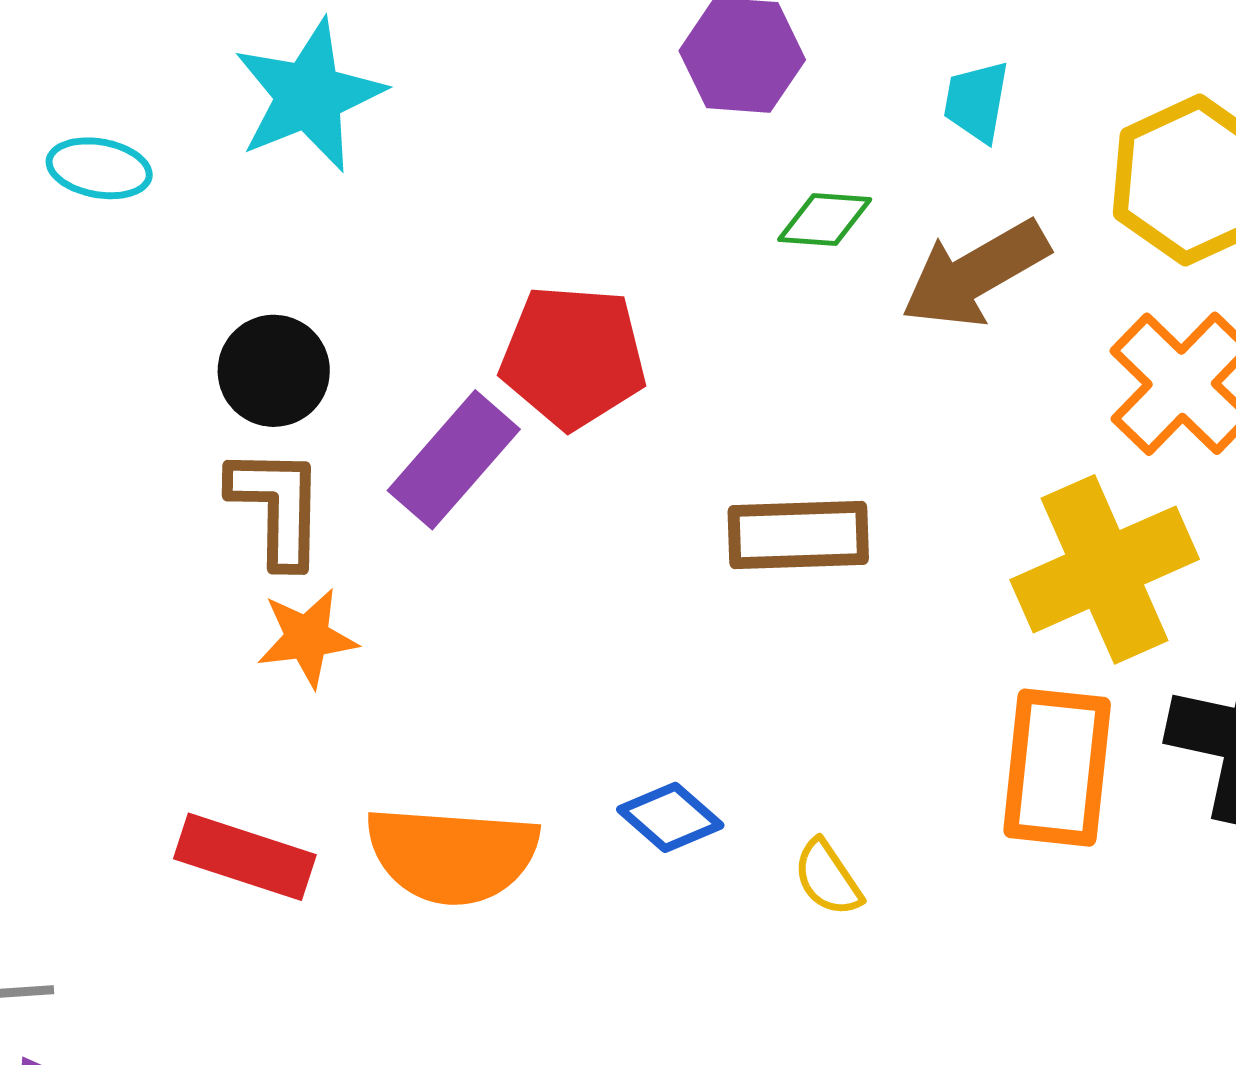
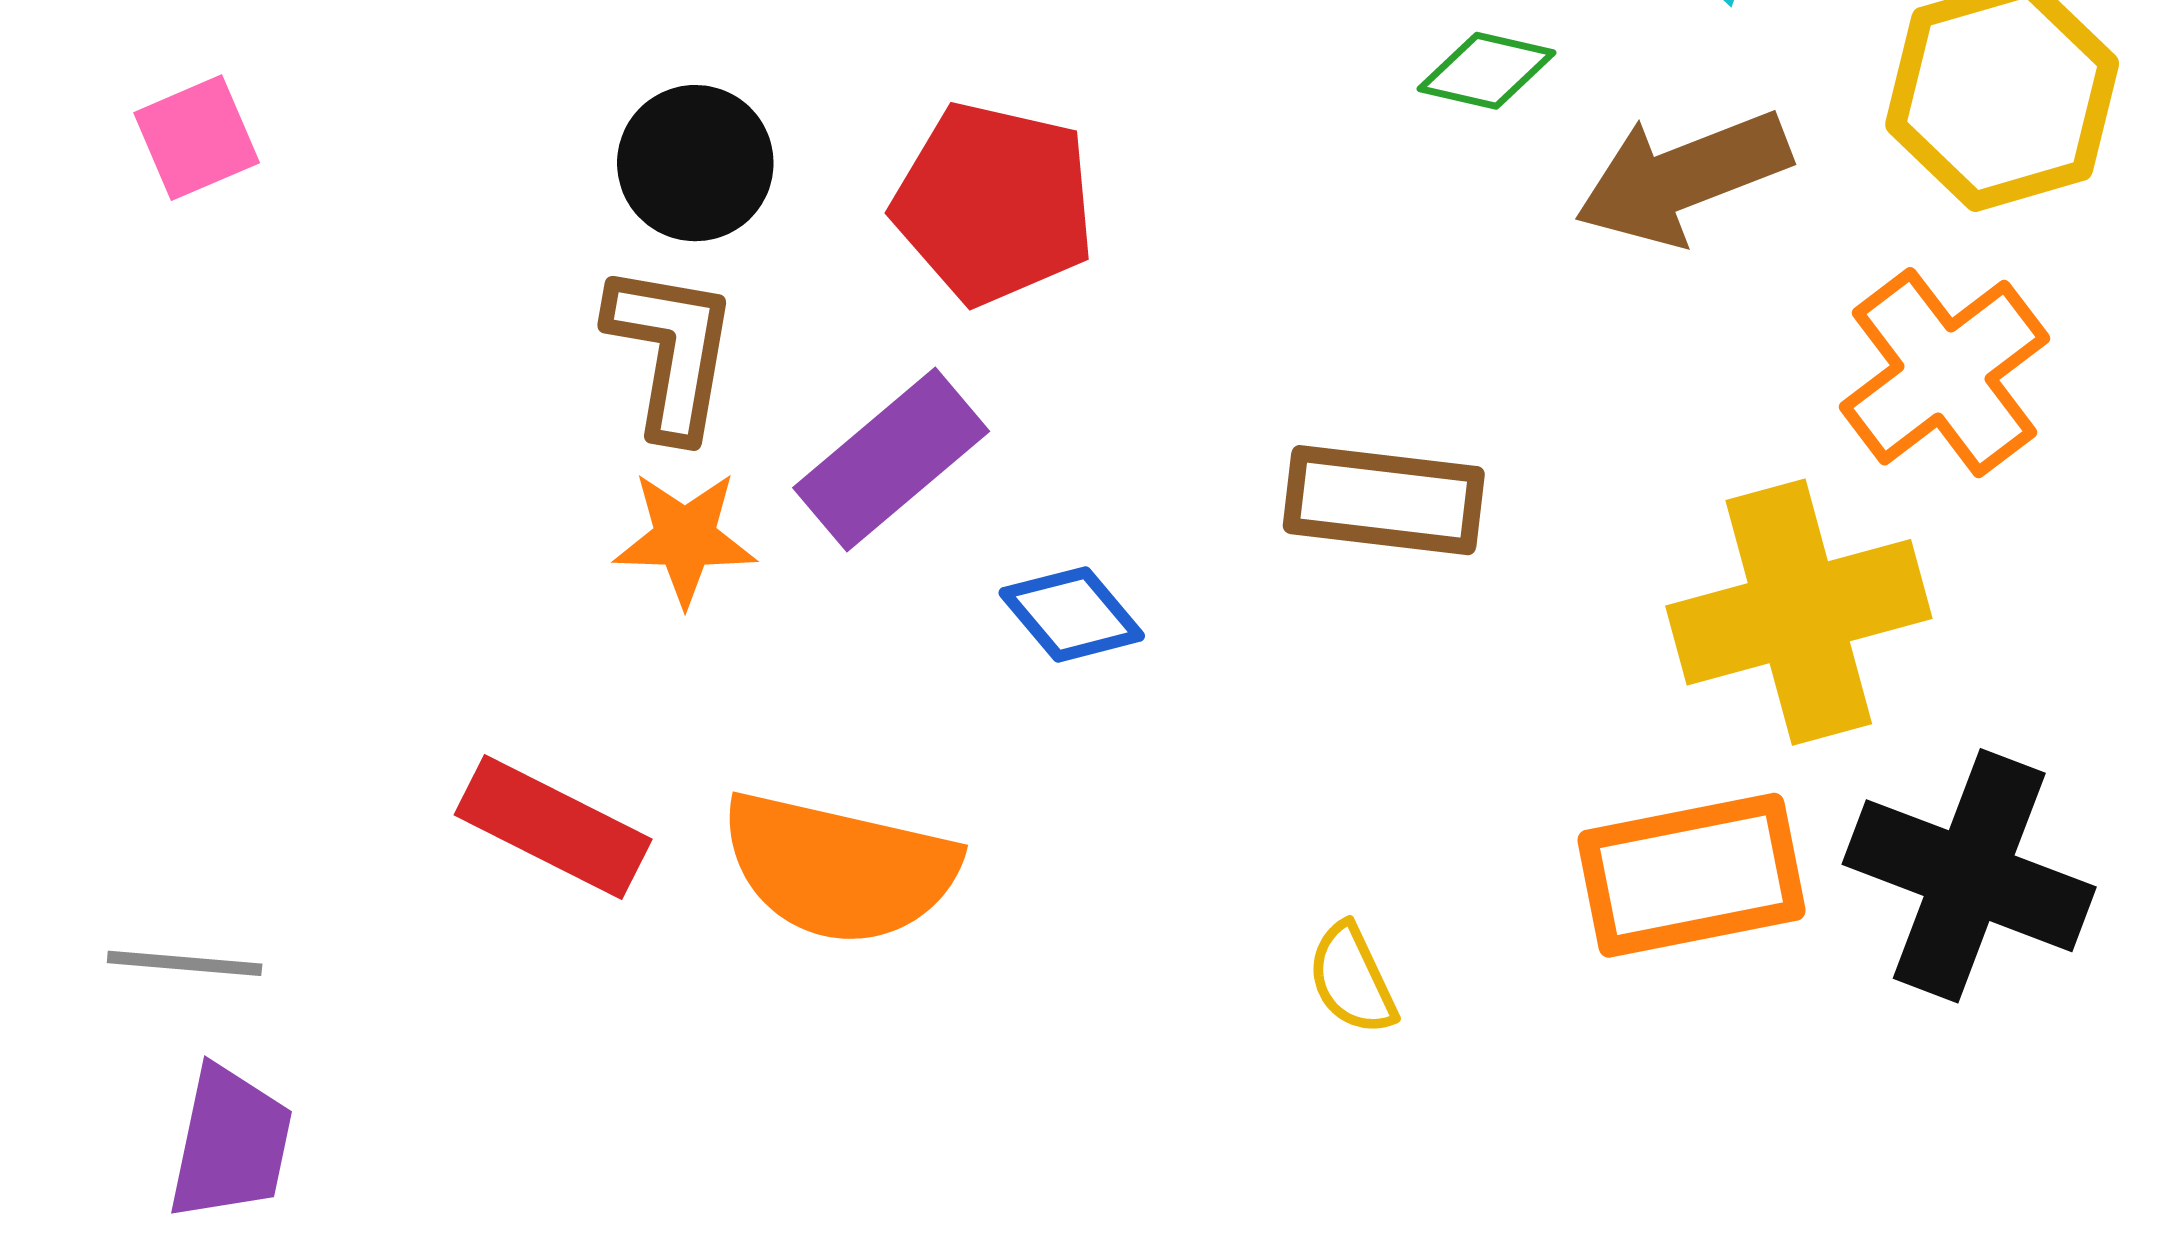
red pentagon: (573, 357) -> (994, 203), moved
purple rectangle: (454, 460) -> (891, 459), moved
orange rectangle: (1057, 768) -> (1691, 875), turned 64
blue diamond: (670, 817) -> (1072, 614), moved

